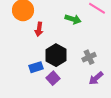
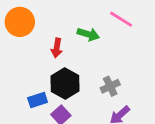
red arrow: (39, 29) -> (57, 48), moved

